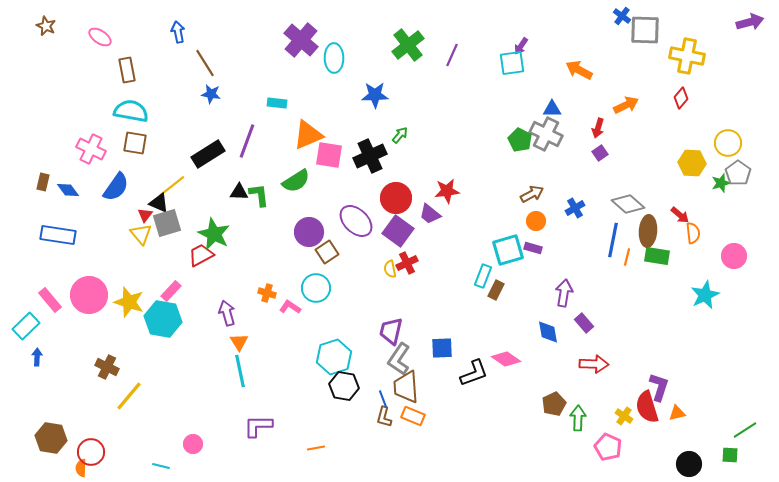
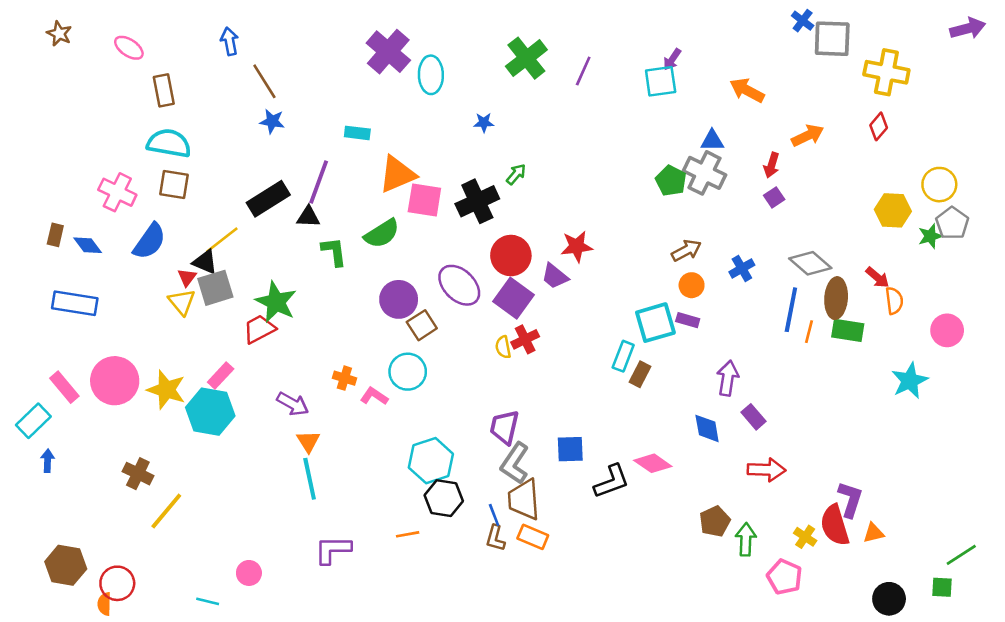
blue star: (375, 95) -> (484, 123), size x0.6
black triangle: (239, 192) -> (308, 217), moved
purple arrow: (227, 313) -> (293, 404), turned 135
orange line: (316, 448) -> (408, 534), moved

